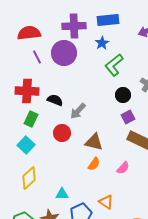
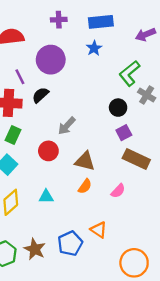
purple cross: (74, 26) -> (59, 20), moved, size x0.6
purple line: (37, 57) -> (20, 77), moved
green L-shape: (114, 65) -> (129, 73), moved
black semicircle: (55, 100) -> (40, 95), moved, turned -63
cyan triangle: (62, 194) -> (46, 197), moved

